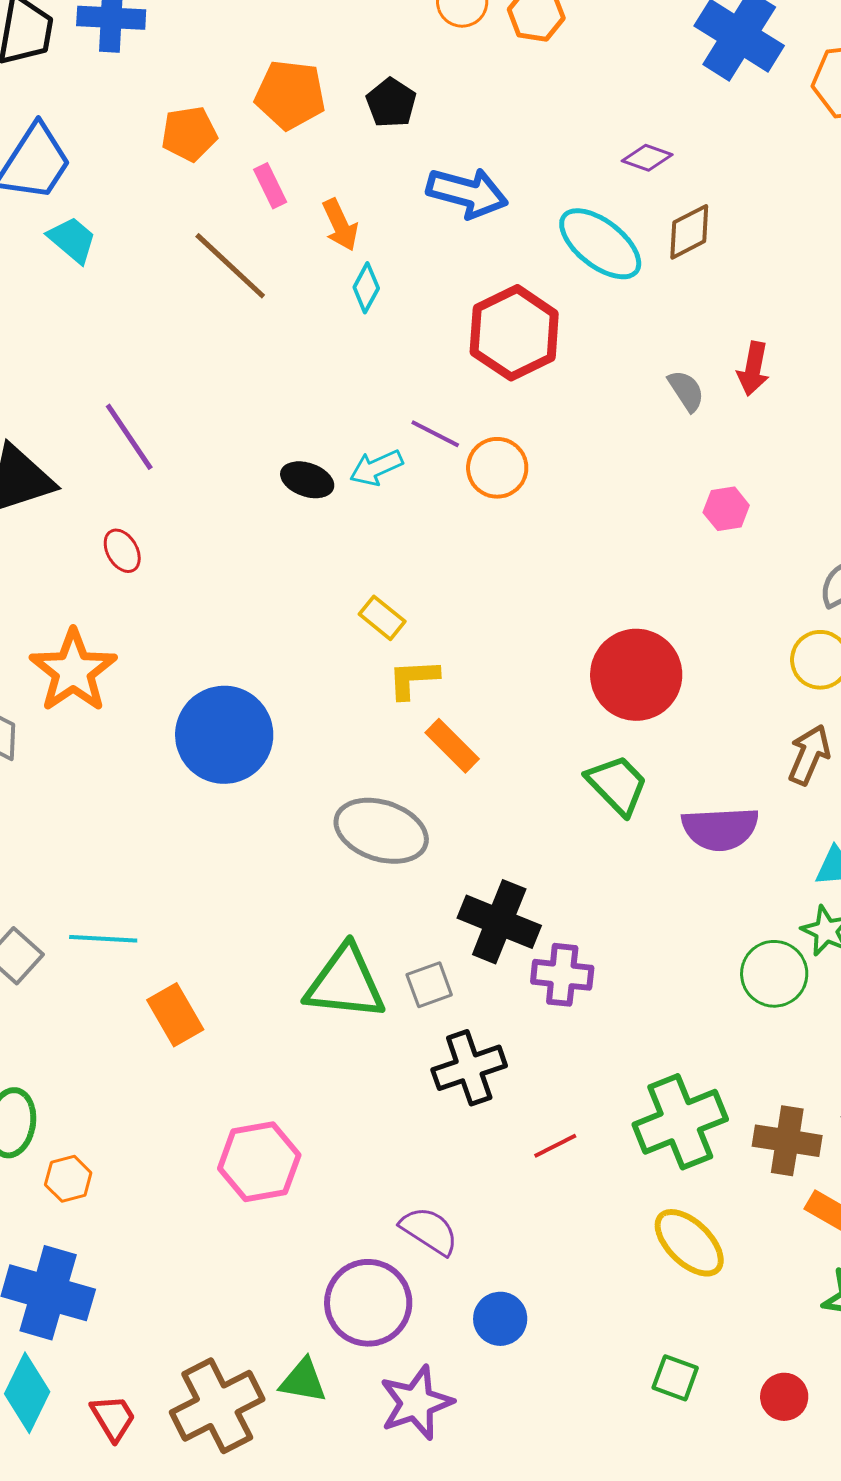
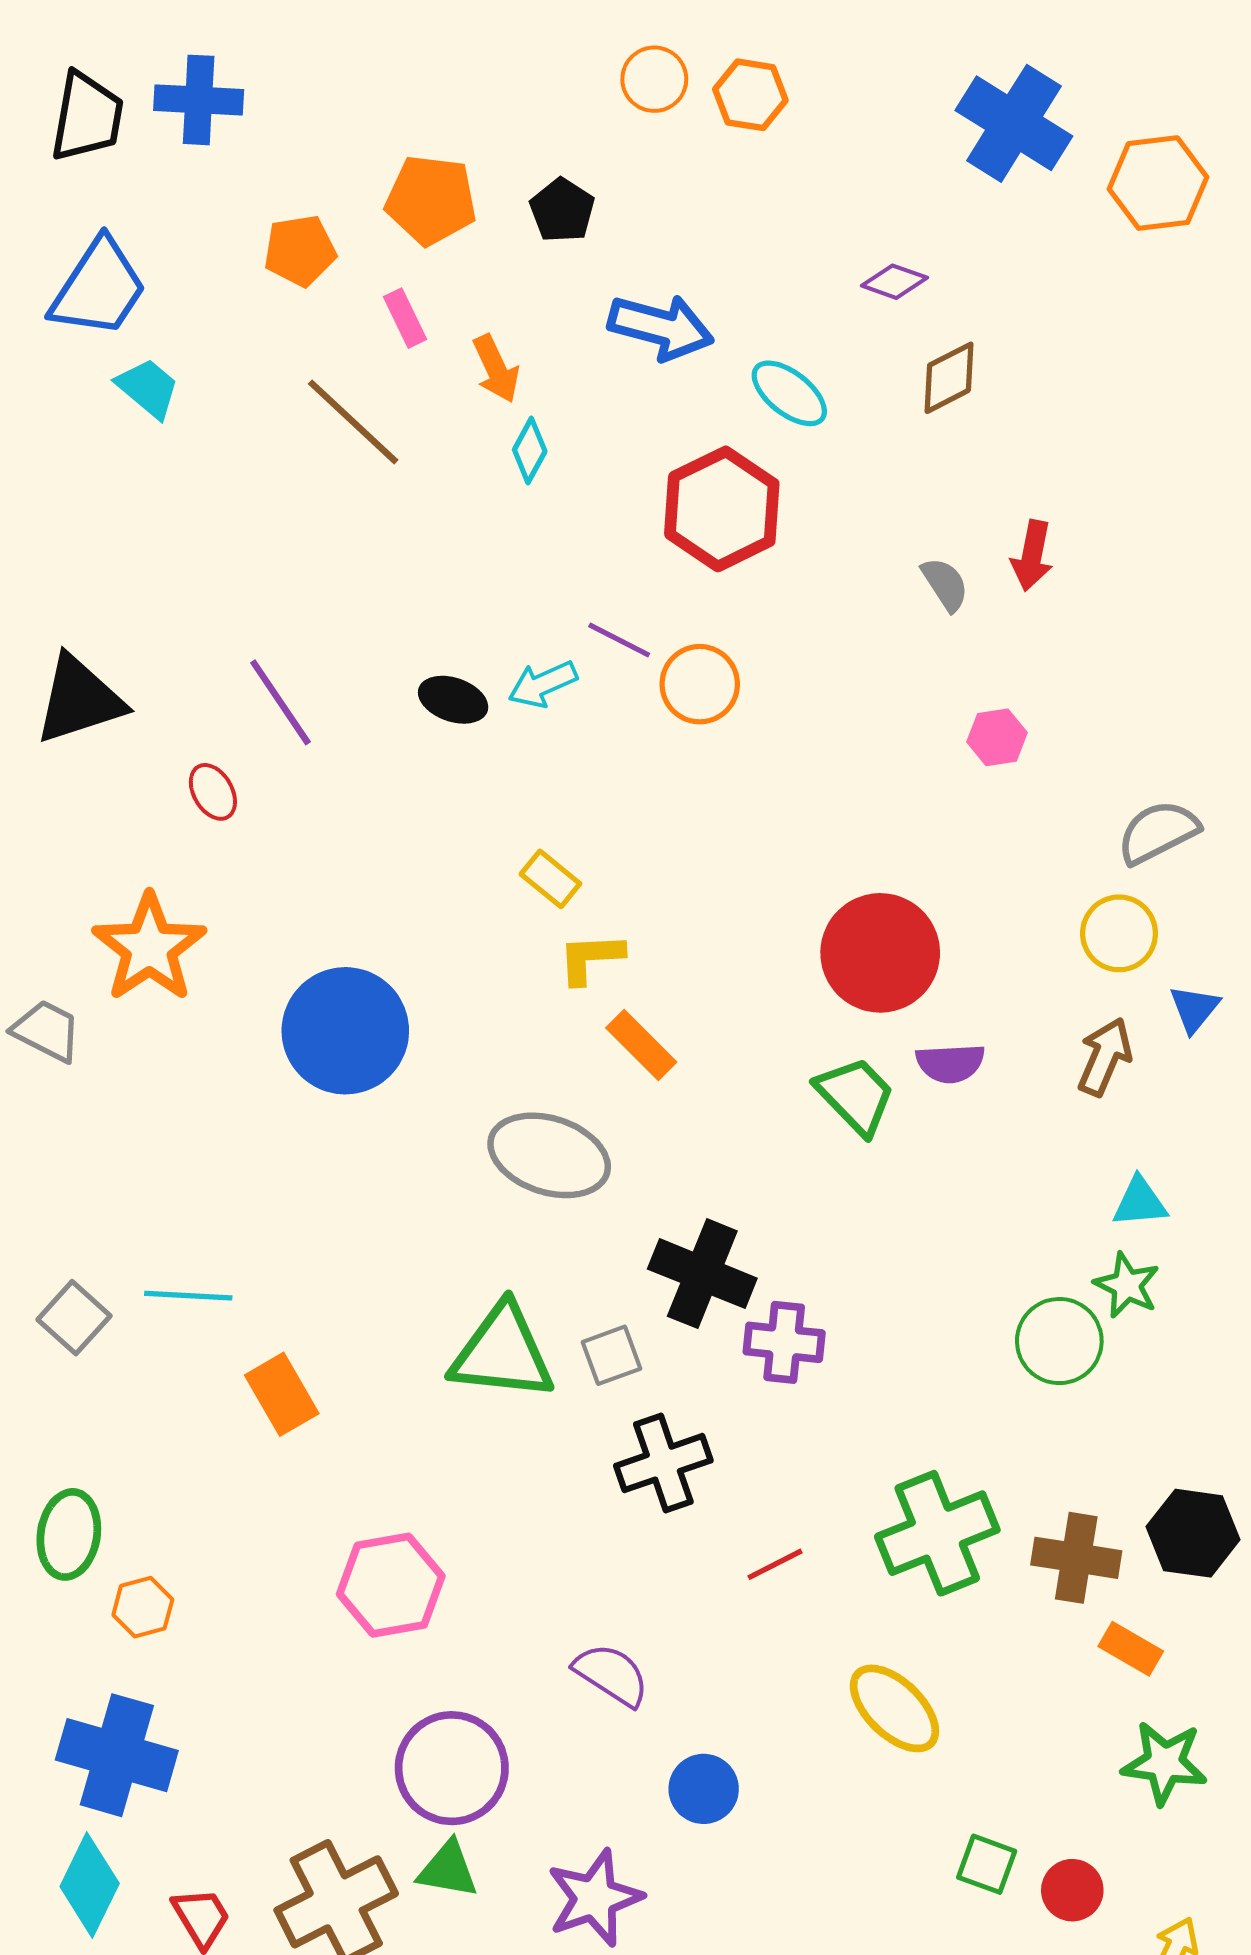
cyan ellipse: (600, 244) -> (789, 393), moved, size x0.7
purple line: (129, 437) -> (280, 702), moved
purple semicircle: (720, 829) -> (950, 1063), moved, size x0.7
yellow ellipse: (689, 1243) -> (894, 1708), moved
purple circle: (368, 1303) -> (452, 1768), moved
green square: (675, 1378) -> (987, 1864), moved

